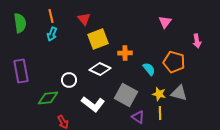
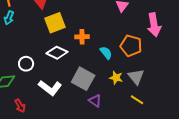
pink arrow: (197, 41) -> (154, 25), size x1.6
gray triangle: (179, 93) -> (136, 77), turned 36
yellow line: (160, 113) -> (137, 100), moved, turned -56

